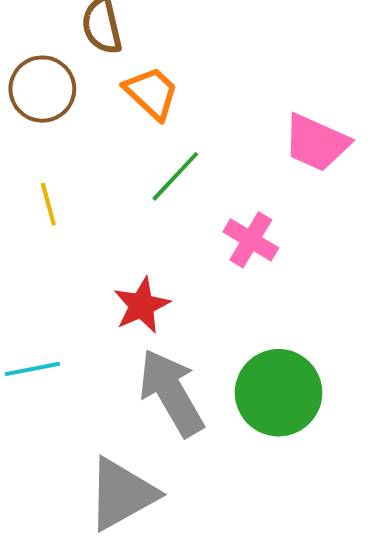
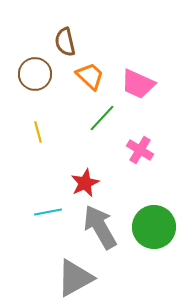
pink trapezoid: (316, 143) -> (138, 84), moved
cyan line: (32, 369) -> (48, 212), moved

